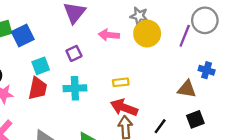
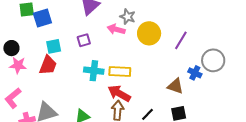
gray star: (139, 16) -> (128, 17), moved
gray circle: (205, 20) -> (213, 60), moved
yellow rectangle: (121, 82) -> (120, 71), size x1.5
cyan cross: (75, 88) -> (94, 71), moved

